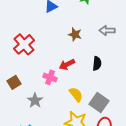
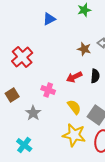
brown star: (75, 34) -> (84, 49), moved
red arrow: (67, 64) -> (74, 77), moved

